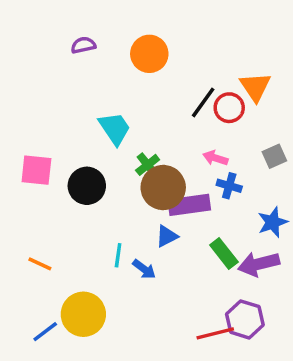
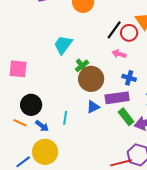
cyan trapezoid: (115, 128) -> (63, 45), turned -110
pink arrow: (215, 158) -> (119, 54), moved
black circle: (87, 186) -> (31, 105), moved
purple rectangle: (189, 205) -> (117, 98), moved
blue arrow: (144, 269) -> (42, 126), moved

